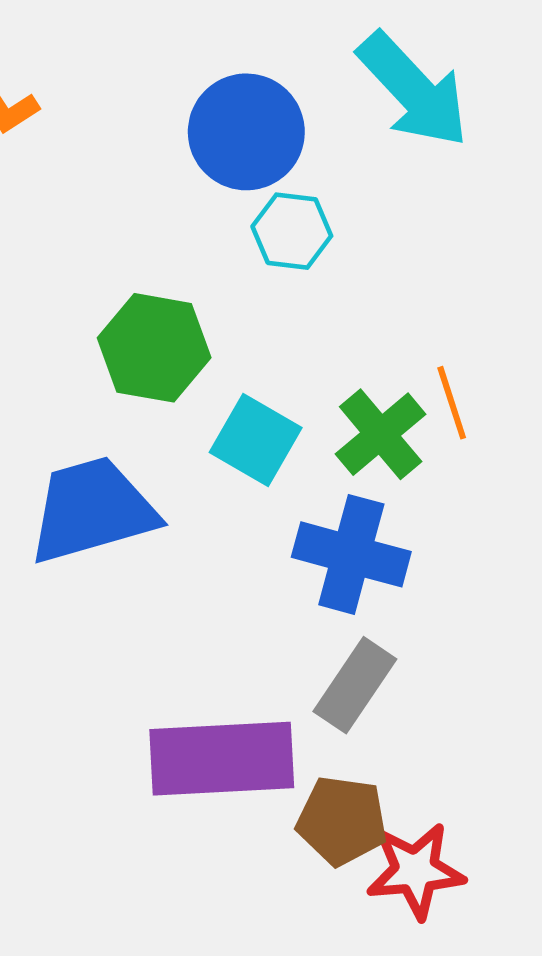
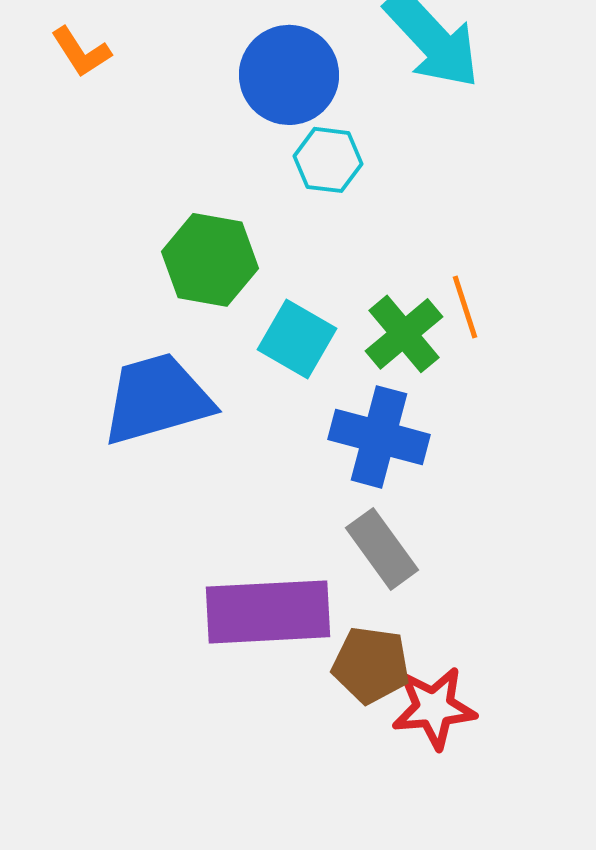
gray rectangle: (355, 685) -> (382, 549), turned -70

